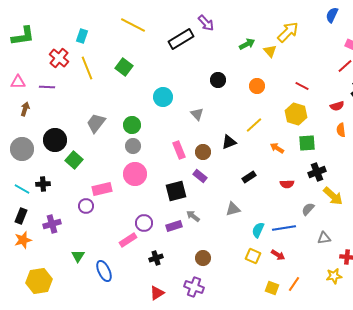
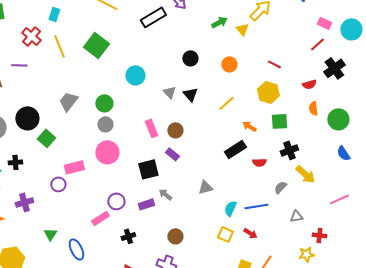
green square: (124, 67) -> (96, 45), size x1.4
black triangle: (229, 142) -> (190, 94), moved, turned -49
black rectangle: (249, 177) -> (235, 149), moved, size x1.5

